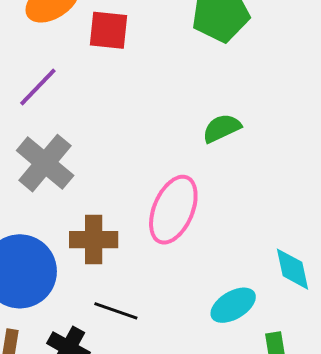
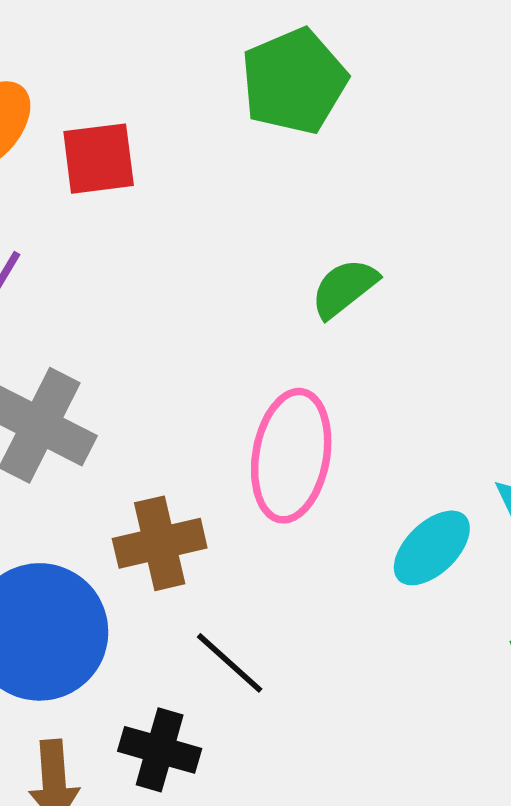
cyan ellipse: (233, 305) -> (432, 548), moved
black line: (116, 311) -> (230, 663), turned 36

